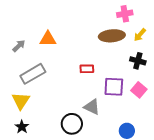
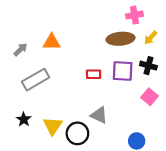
purple square: (114, 87) -> (123, 71), moved
yellow triangle: (21, 101) -> (53, 126), moved
black star: (22, 127) -> (24, 119), moved

